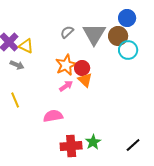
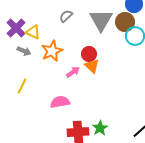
gray semicircle: (67, 32) -> (66, 16), moved
orange star: (66, 65) -> (52, 51), moved
yellow line: (15, 100) -> (22, 86), turned 49

